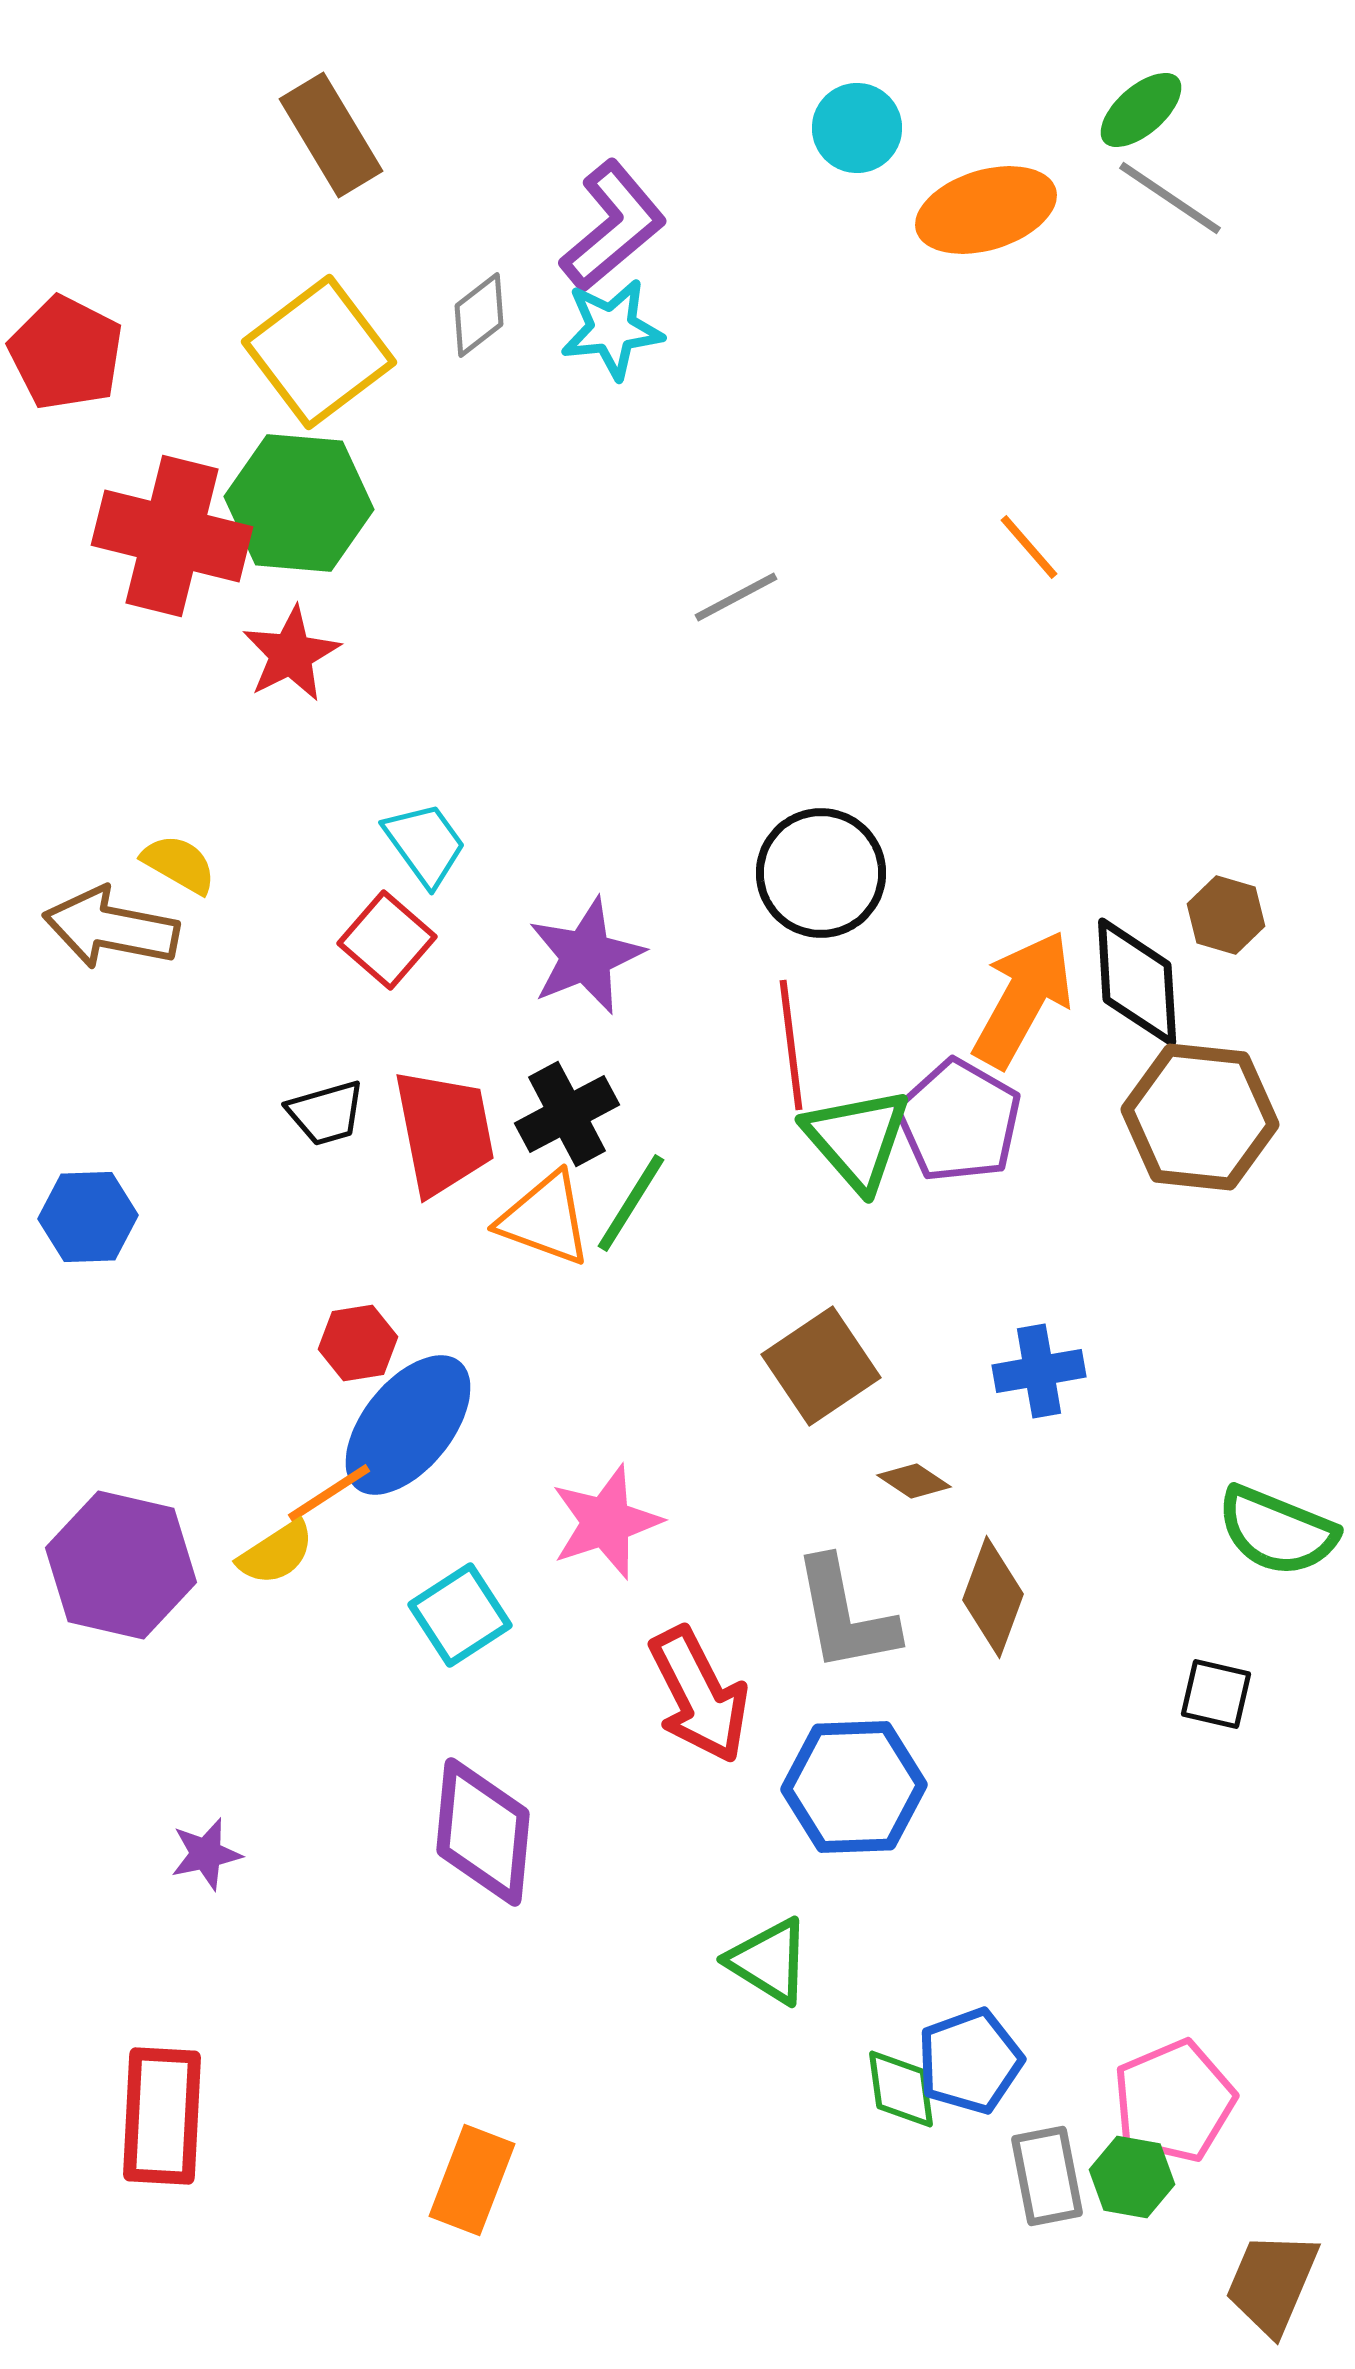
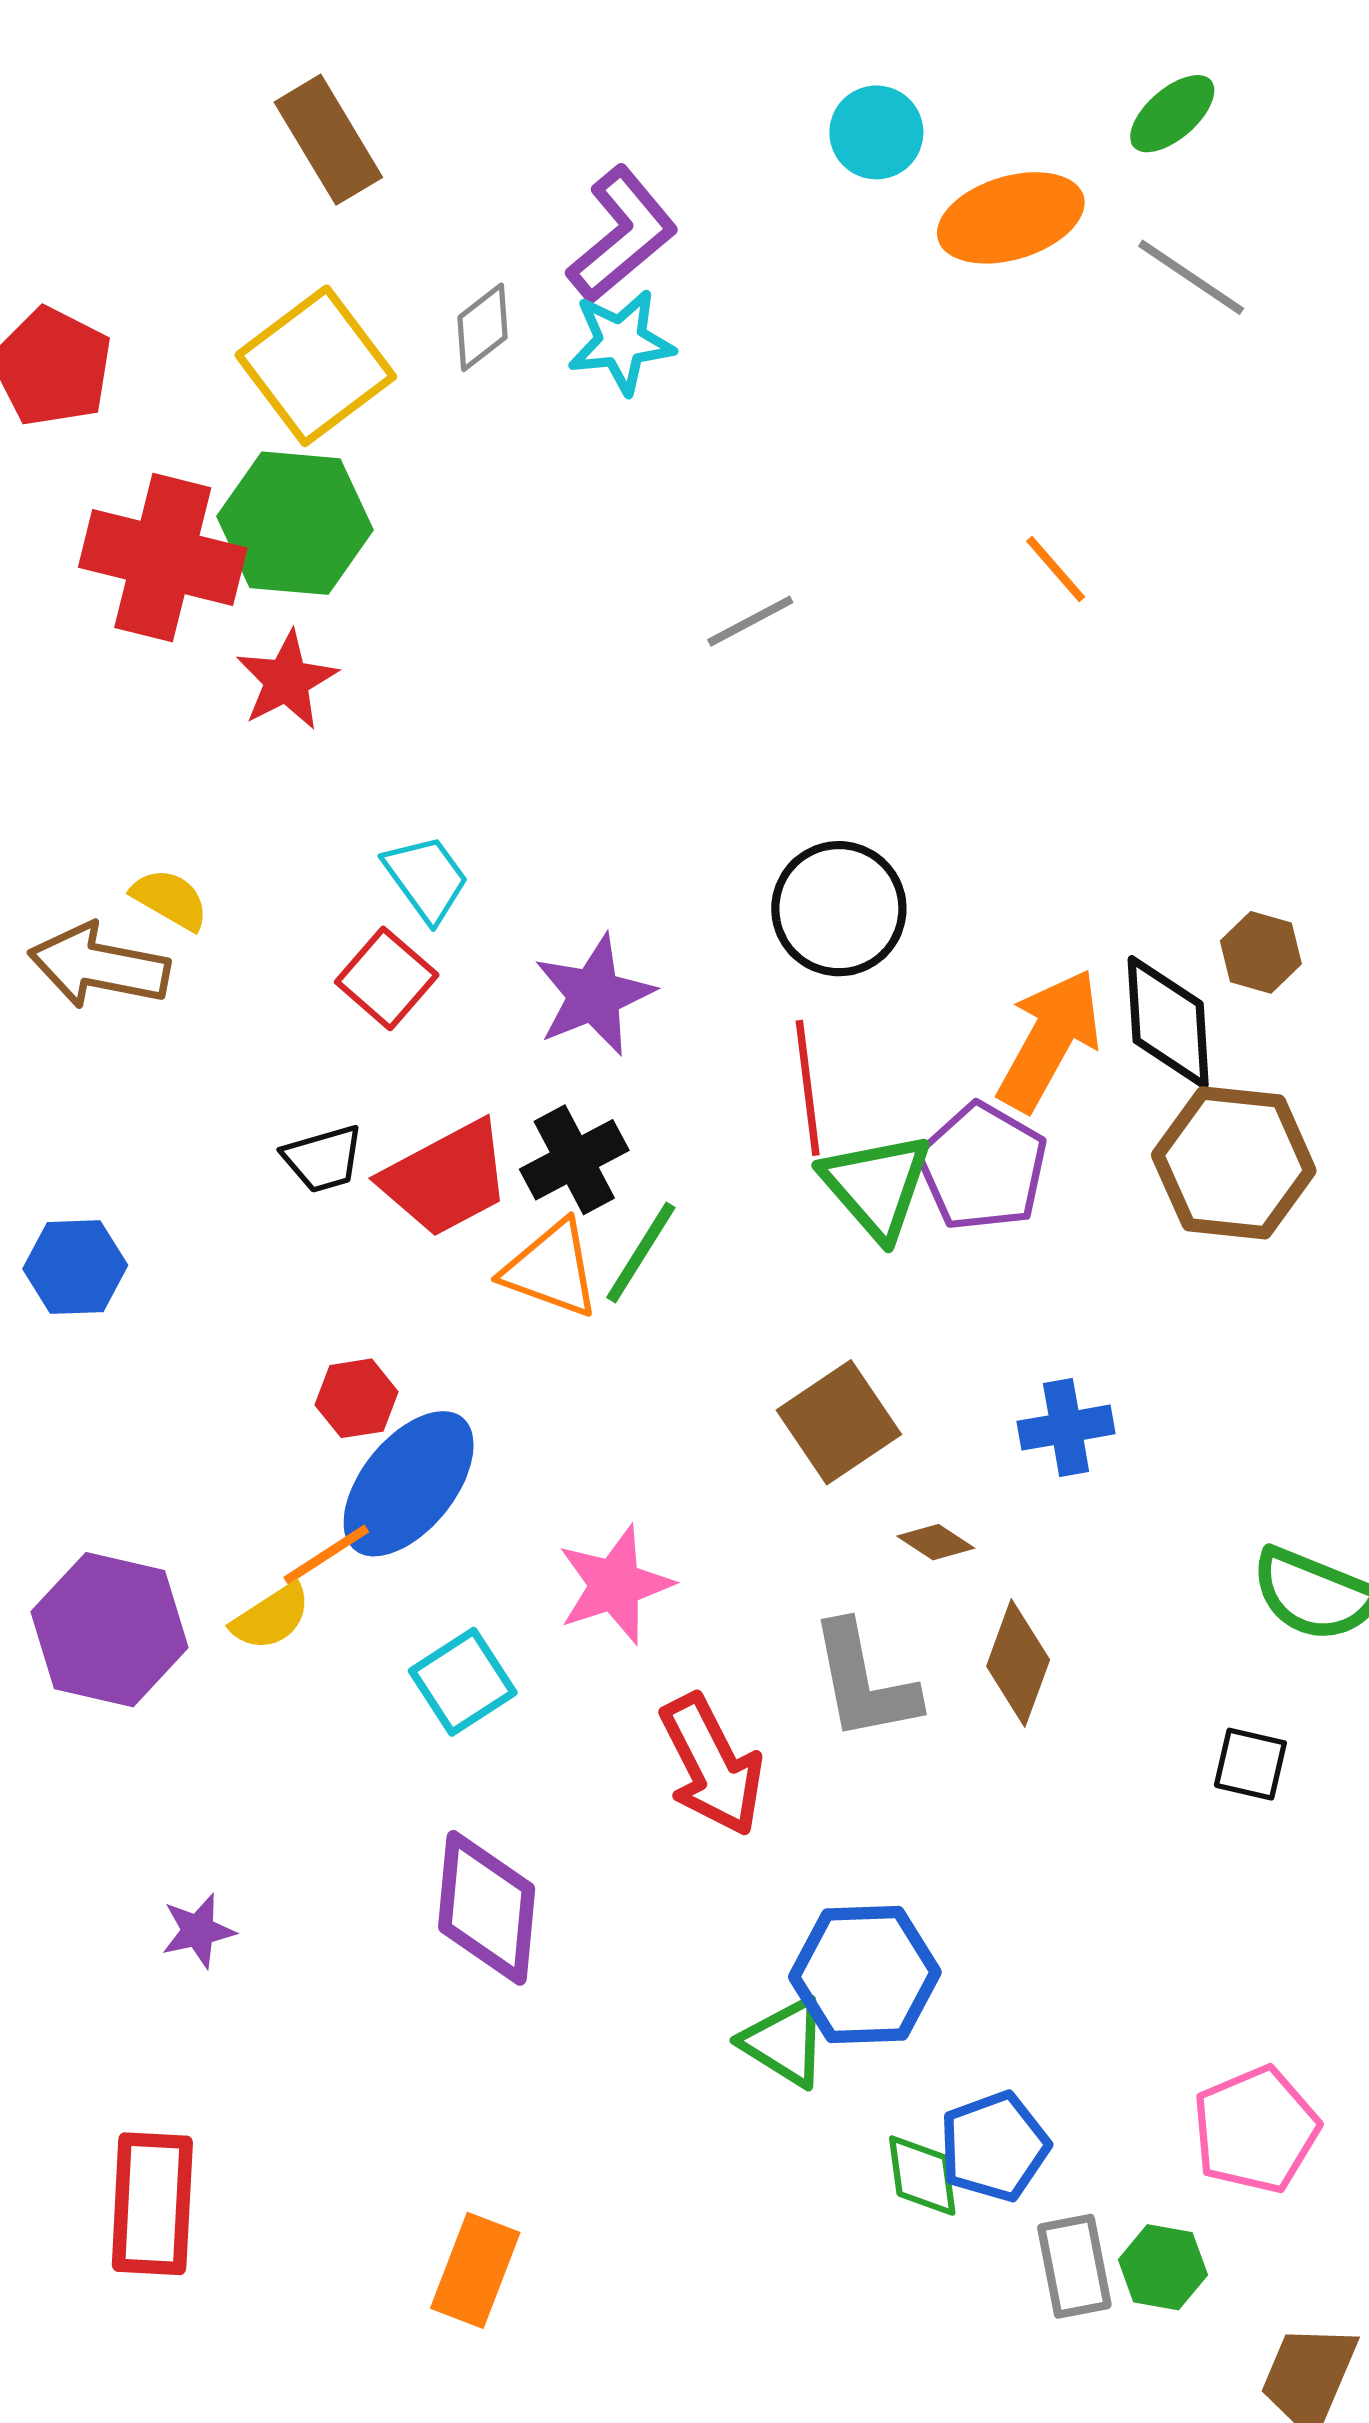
gray line: (1170, 198) -> (1191, 277), moved
red trapezoid: (444, 1132) -> (446, 1179), turned 73
blue hexagon: (854, 1787) -> (865, 1975), moved
pink pentagon: (1174, 2101) -> (1256, 2130), moved

